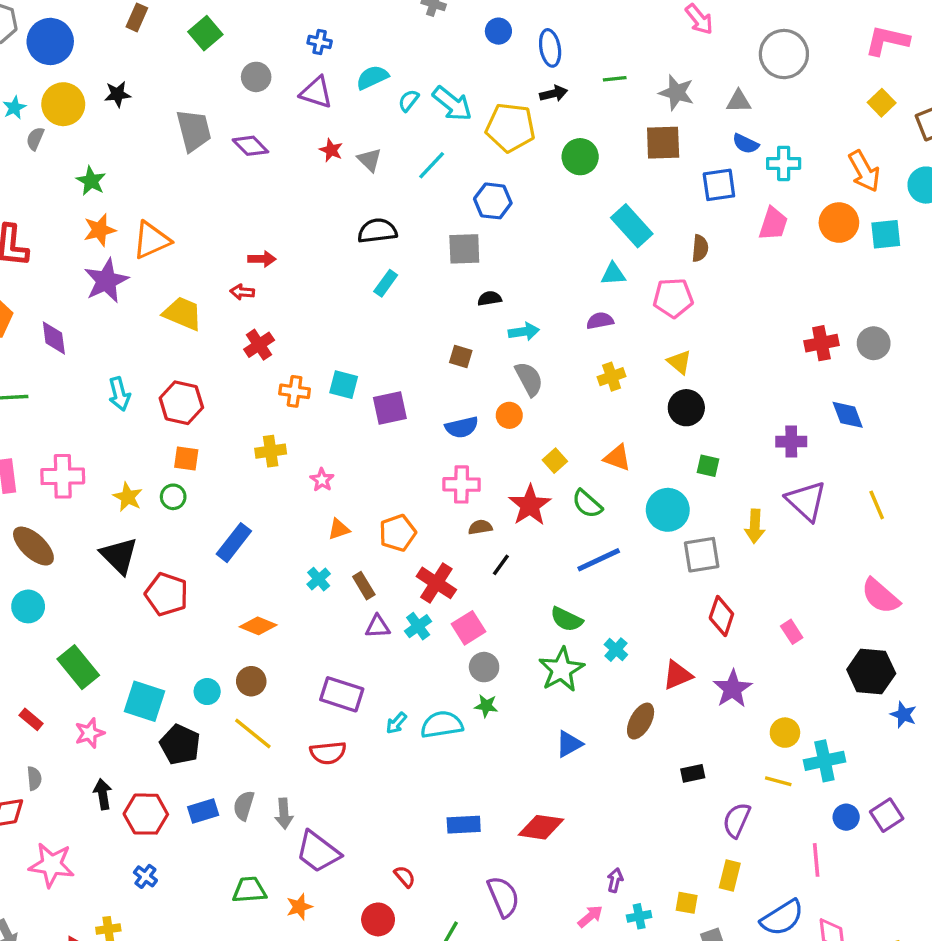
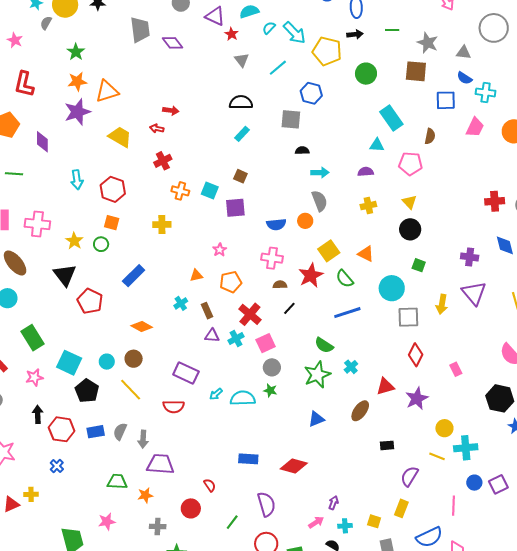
red star: (331, 150) -> (232, 34), moved
brown square: (461, 356) -> (240, 176), moved
yellow square: (555, 461) -> (329, 251), size x1.5
pink star: (322, 480) -> (220, 250), moved
purple trapezoid: (318, 852) -> (160, 464), turned 140

